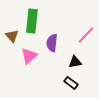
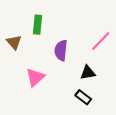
green rectangle: (32, 21) -> (37, 25), size x0.7
pink triangle: (29, 56) -> (35, 77), moved

